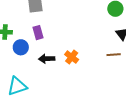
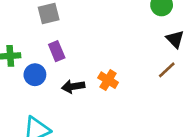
brown line: (114, 55) -> (167, 70), turned -32

